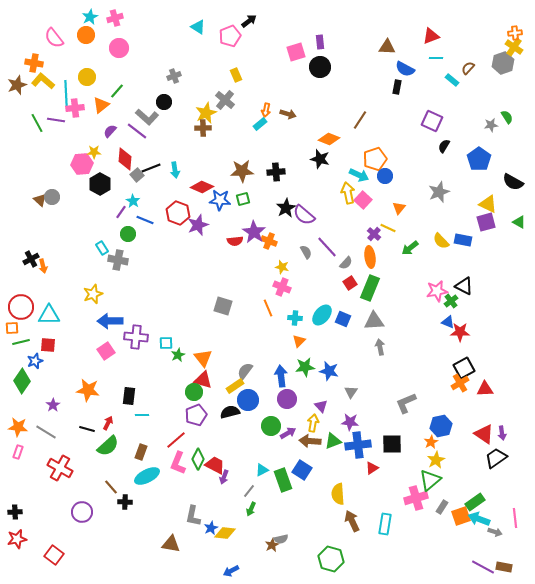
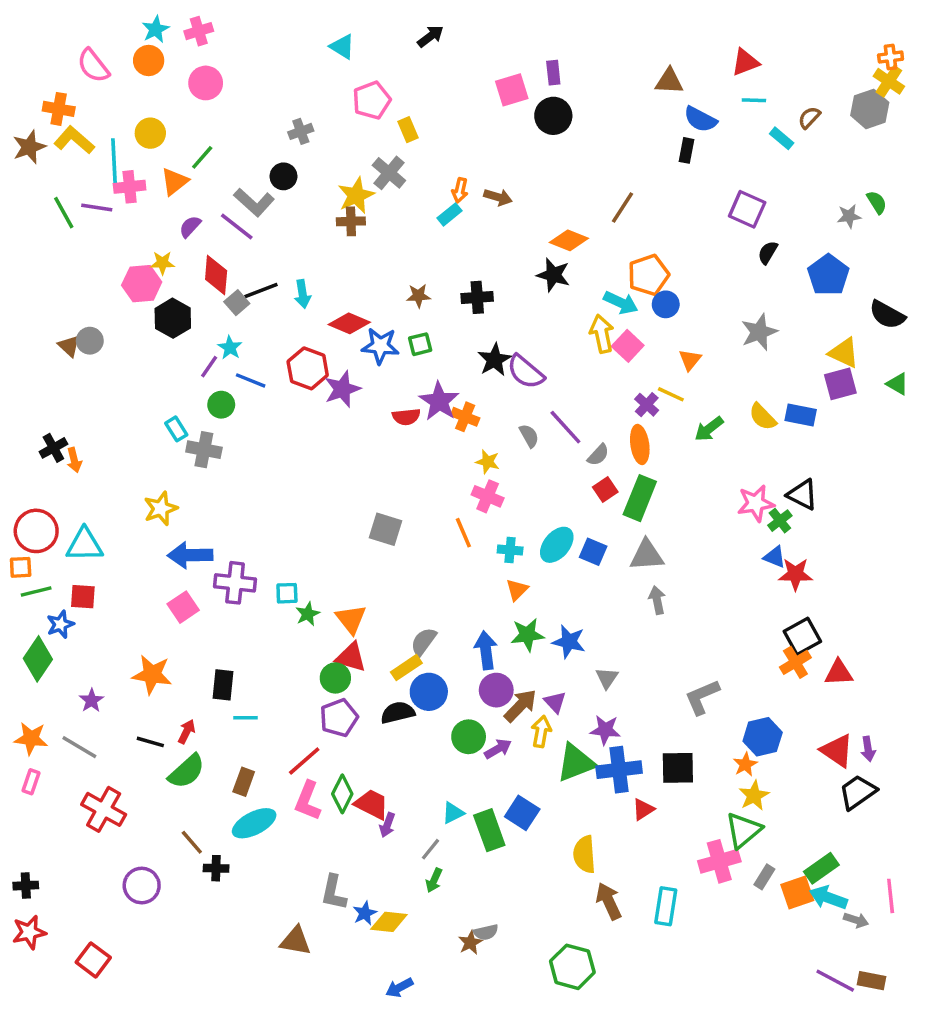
pink pentagon: (230, 36) -> (372, 100), moved
brown star: (242, 171) -> (418, 296), size x0.6
brown arrow: (310, 441) -> (520, 706), moved, turned 130
green triangle: (333, 441) -> (576, 763), size x1.4

